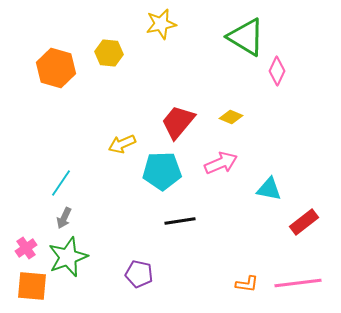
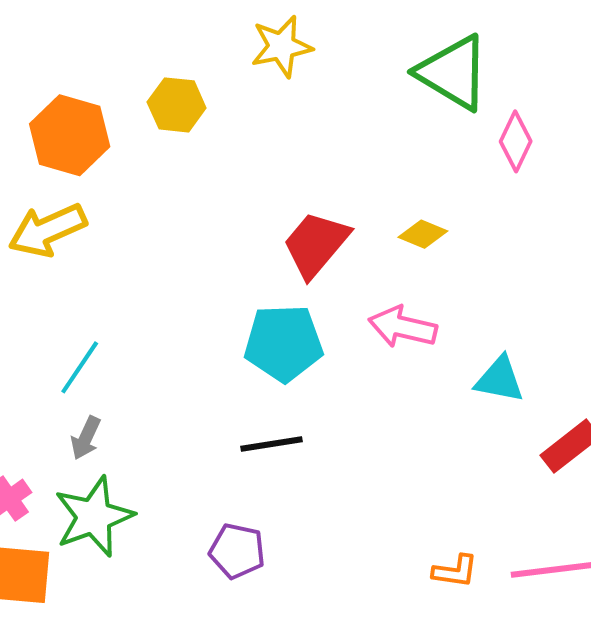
yellow arrow: (122, 144) -> (47, 230), moved, size x1.4
pink arrow: (221, 163) -> (403, 327), turned -144
black line: (180, 221) -> (271, 444), moved

